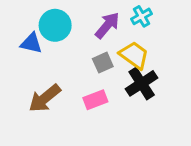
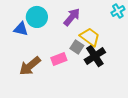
cyan cross: (142, 16) -> (118, 11), moved
gray square: (103, 63) -> (77, 47), moved, turned -32
pink rectangle: (95, 100) -> (59, 59), moved

